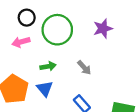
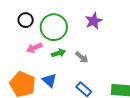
pink arrow: (21, 42) -> (34, 48), moved
green arrow: (48, 66) -> (59, 53), moved

